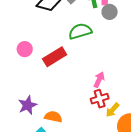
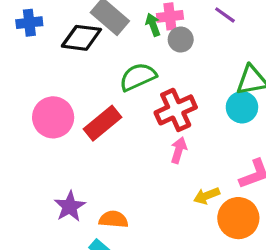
pink circle: (25, 49) -> (53, 117), size x1.6
red cross: (100, 99) -> (176, 110), moved, size x1.4
yellow arrow: (112, 110) -> (207, 196), turned 35

